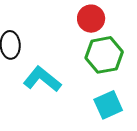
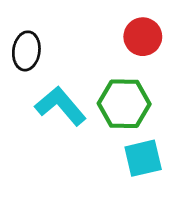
green hexagon: (104, 55) -> (124, 104), moved

